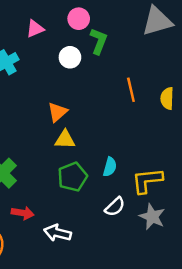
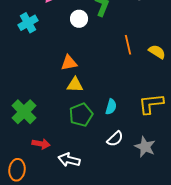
yellow semicircle: (167, 98) -> (157, 52), turned 120
orange triangle: (57, 112) -> (69, 63), turned 30
yellow L-shape: (147, 181) -> (151, 104), moved

